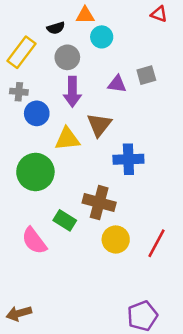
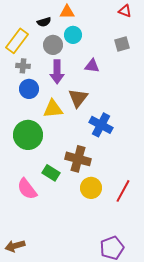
cyan circle: (102, 37) -> (73, 35), moved
gray square: (146, 75) -> (122, 44), moved
gray cross: (19, 92) -> (23, 66), moved
blue cross: (128, 159) -> (101, 125), turned 30

